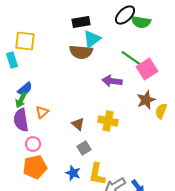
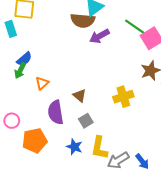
purple arrow: (112, 81) -> (99, 36), moved, turned -36
purple semicircle: (21, 120) -> (56, 112), moved
yellow cross: (108, 121) -> (123, 97), moved, turned -30
pink circle: (33, 144) -> (12, 121), moved

